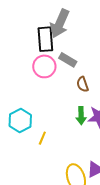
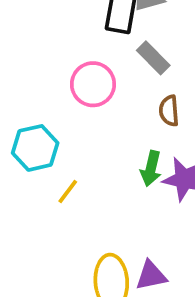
pink circle: (44, 66) -> (93, 84), moved

